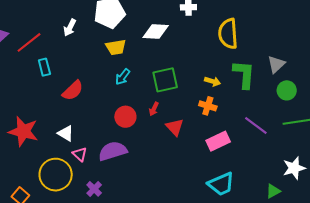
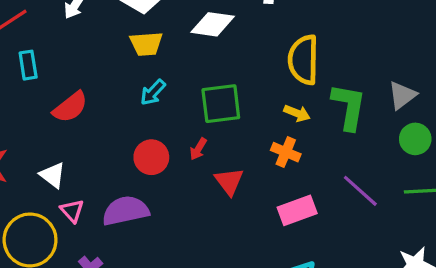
yellow semicircle: (228, 34) -> (303, 60), moved

